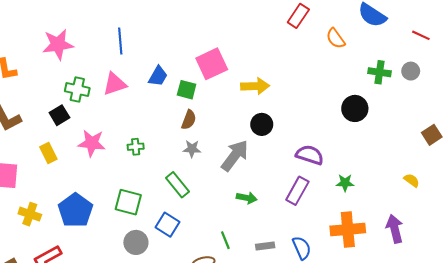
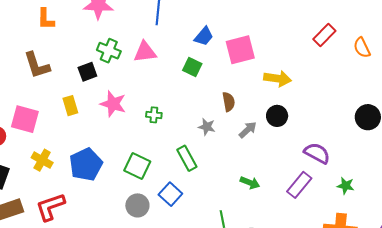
red rectangle: (298, 16) -> (324, 35), moved
blue trapezoid: (158, 76) -> (204, 36), moved
green square: (187, 90) -> (192, 67), moved
brown semicircle: (189, 120) -> (229, 102), moved, turned -42
gray arrow: (235, 156) -> (248, 130), moved, size x0.6

